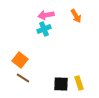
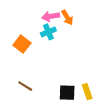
orange arrow: (76, 16) -> (67, 18), moved
orange square: (20, 60) -> (22, 44), moved

